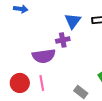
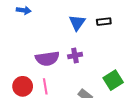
purple cross: (63, 40) -> (75, 56), moved

